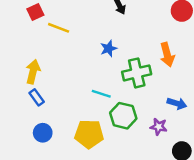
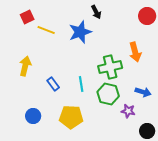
blue star: (109, 49) -> (80, 32), moved, size x1.6
cyan line: (101, 94) -> (81, 84), turned 63
blue rectangle: (37, 97) -> (53, 84), moved
green hexagon: (123, 116) -> (108, 94), moved

